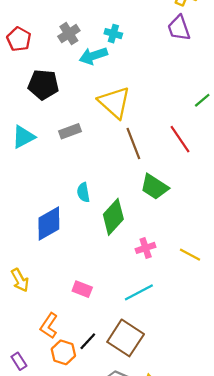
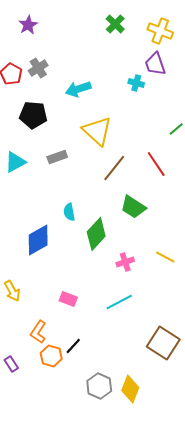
gray cross: (69, 34) -> (38, 68), moved
cyan cross: (113, 34) -> (136, 83), moved
brown line: (133, 144) -> (114, 168), turned 60
yellow line: (190, 255) -> (165, 257), moved
brown square: (126, 338) -> (163, 343), moved

